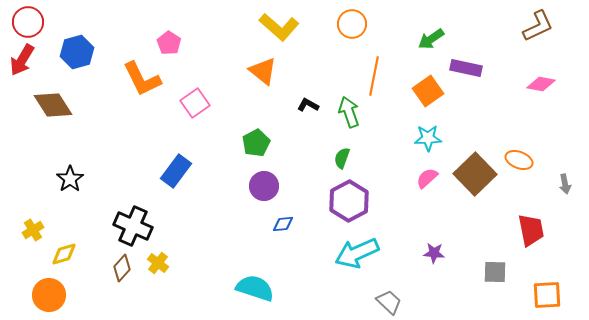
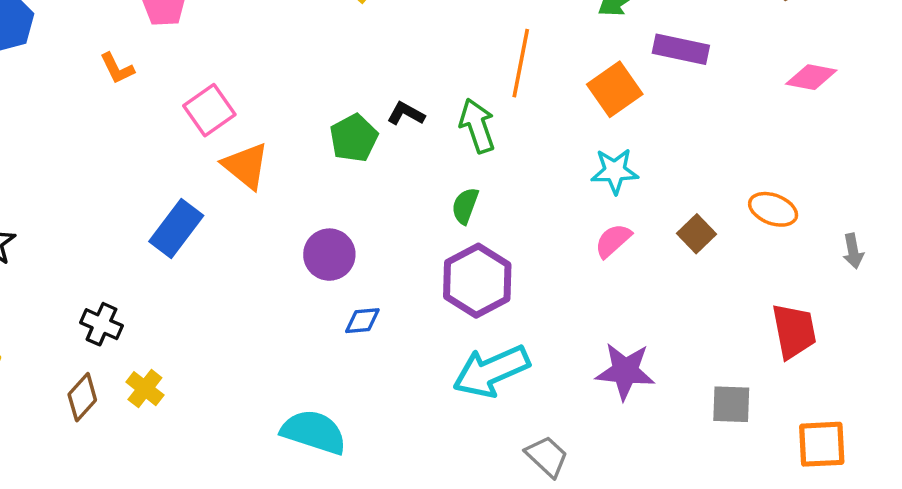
orange triangle: (263, 71) -> (246, 166), moved
orange L-shape: (142, 79) -> (117, 68), size x0.5
green pentagon: (256, 143) -> (354, 138), moved
brown square: (475, 174) -> (696, 234), size x0.5
black cross: (133, 226) -> (101, 324), size x0.6
purple star: (434, 253) -> (625, 371), size x1.6

